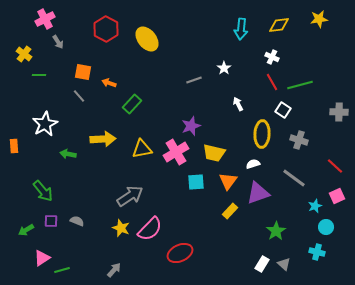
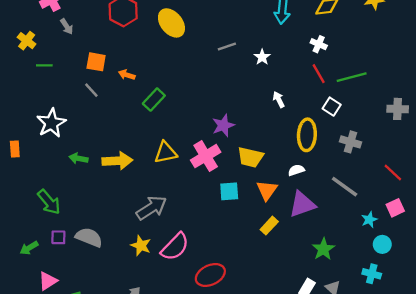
gray line: (194, 80) -> (227, 47), moved
yellow arrow: (103, 139) -> (117, 161), moved
gray semicircle: (77, 221) -> (89, 237), size x1.6

